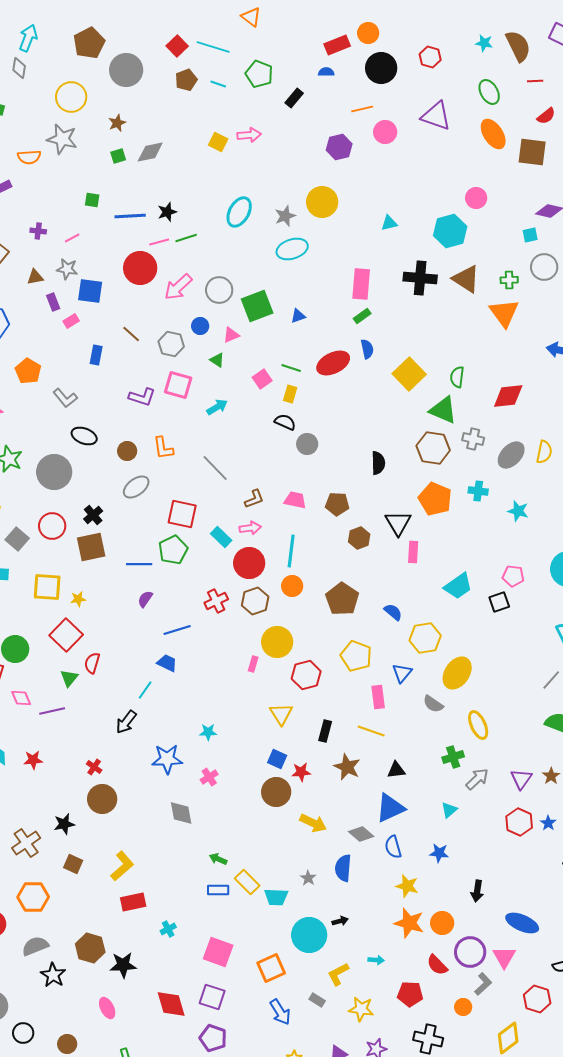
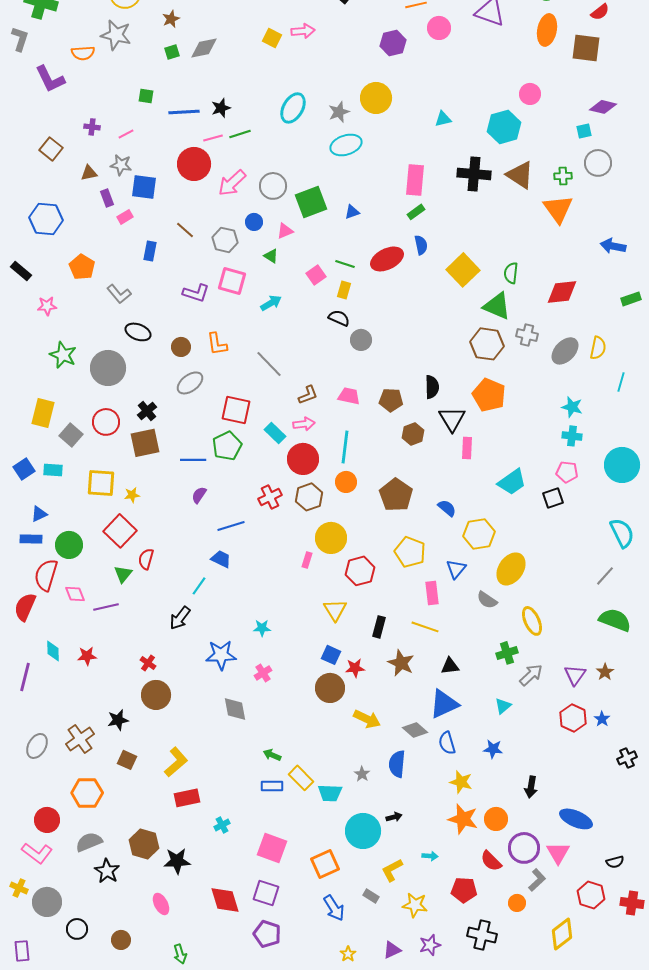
orange ellipse: (493, 134) -> (547, 30), turned 44
black semicircle: (378, 463) -> (432, 387), moved
cyan cross: (478, 491) -> (572, 436), moved

